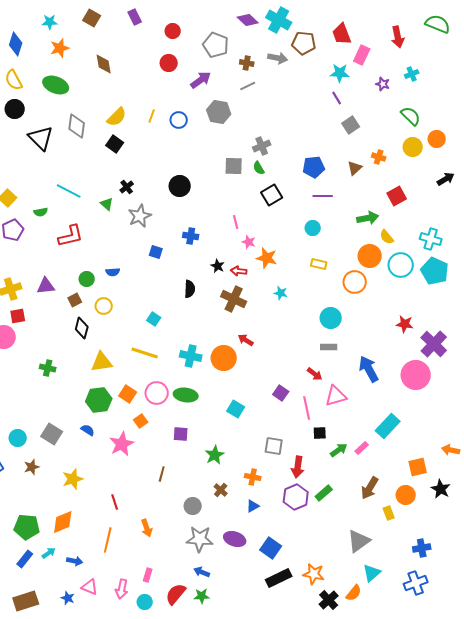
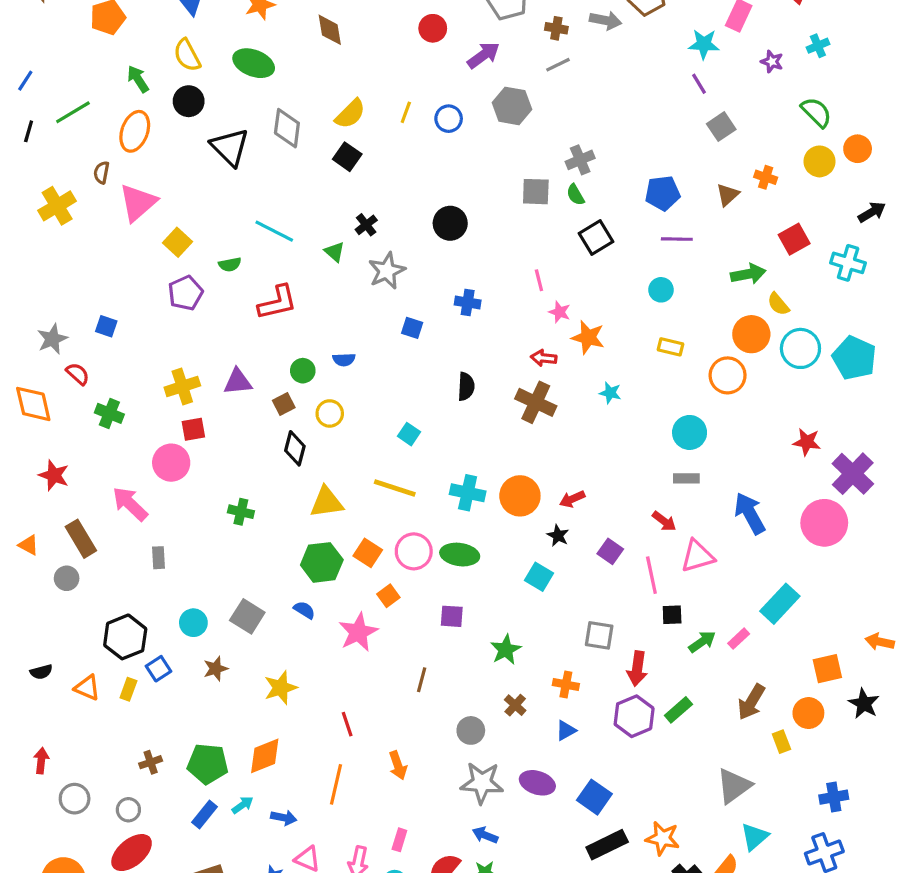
cyan cross: (431, 239) -> (848, 263), moved
black star: (218, 266) -> (558, 536), moved
red arrow: (246, 340) -> (572, 499), moved, turned -56

